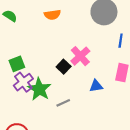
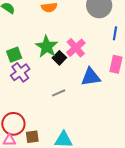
blue triangle: (96, 86) -> (91, 77), size x1.5
green star: (39, 89) -> (47, 47), moved

